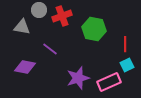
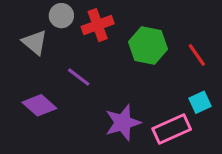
gray triangle: (22, 27) -> (35, 42), turned 30
red line: (125, 44) -> (197, 55), moved, turned -35
purple diamond: (25, 67) -> (39, 105), turned 30

